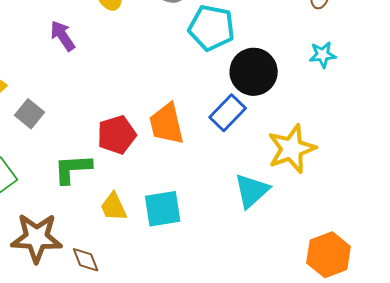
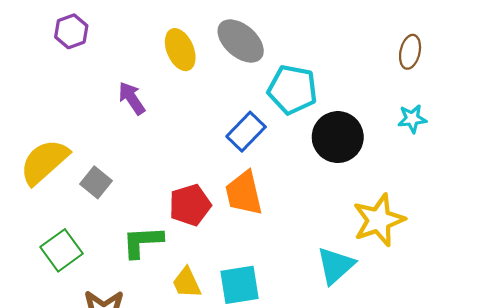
blue rectangle: (228, 113) -> (246, 132), moved

